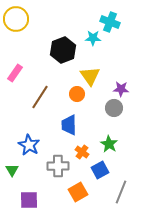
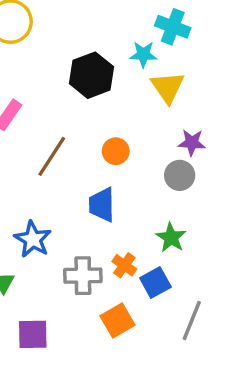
yellow triangle: (90, 76) -> (168, 87), moved
orange cross: (82, 152) -> (124, 265), moved

